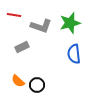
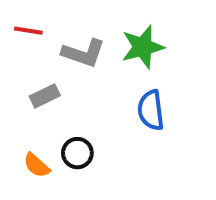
black circle: (37, 85) -> (77, 153), moved

